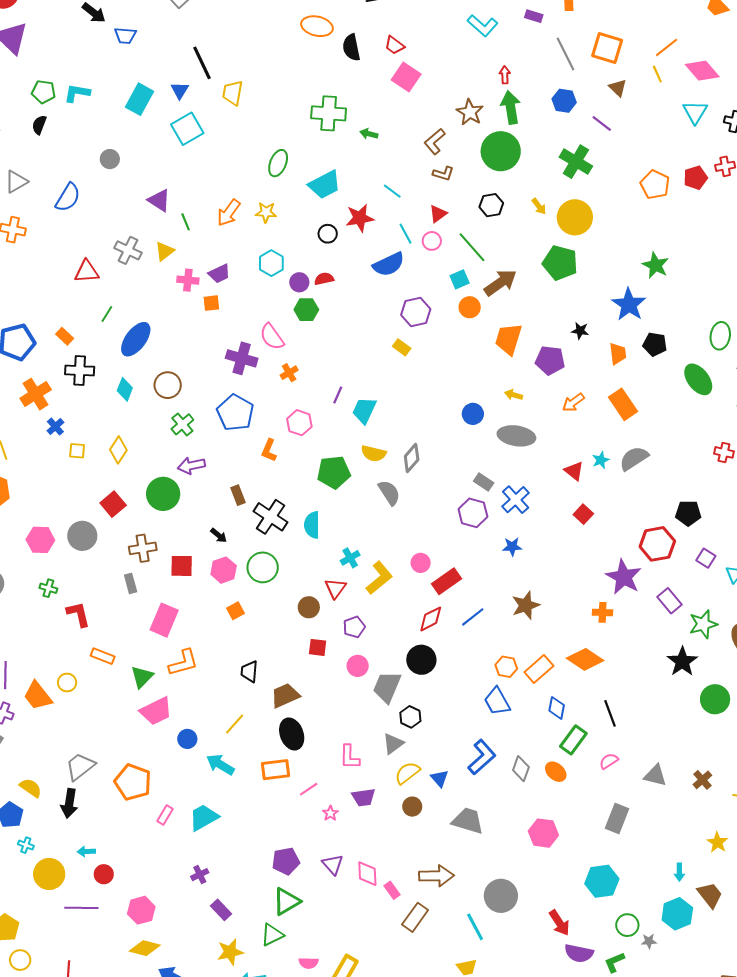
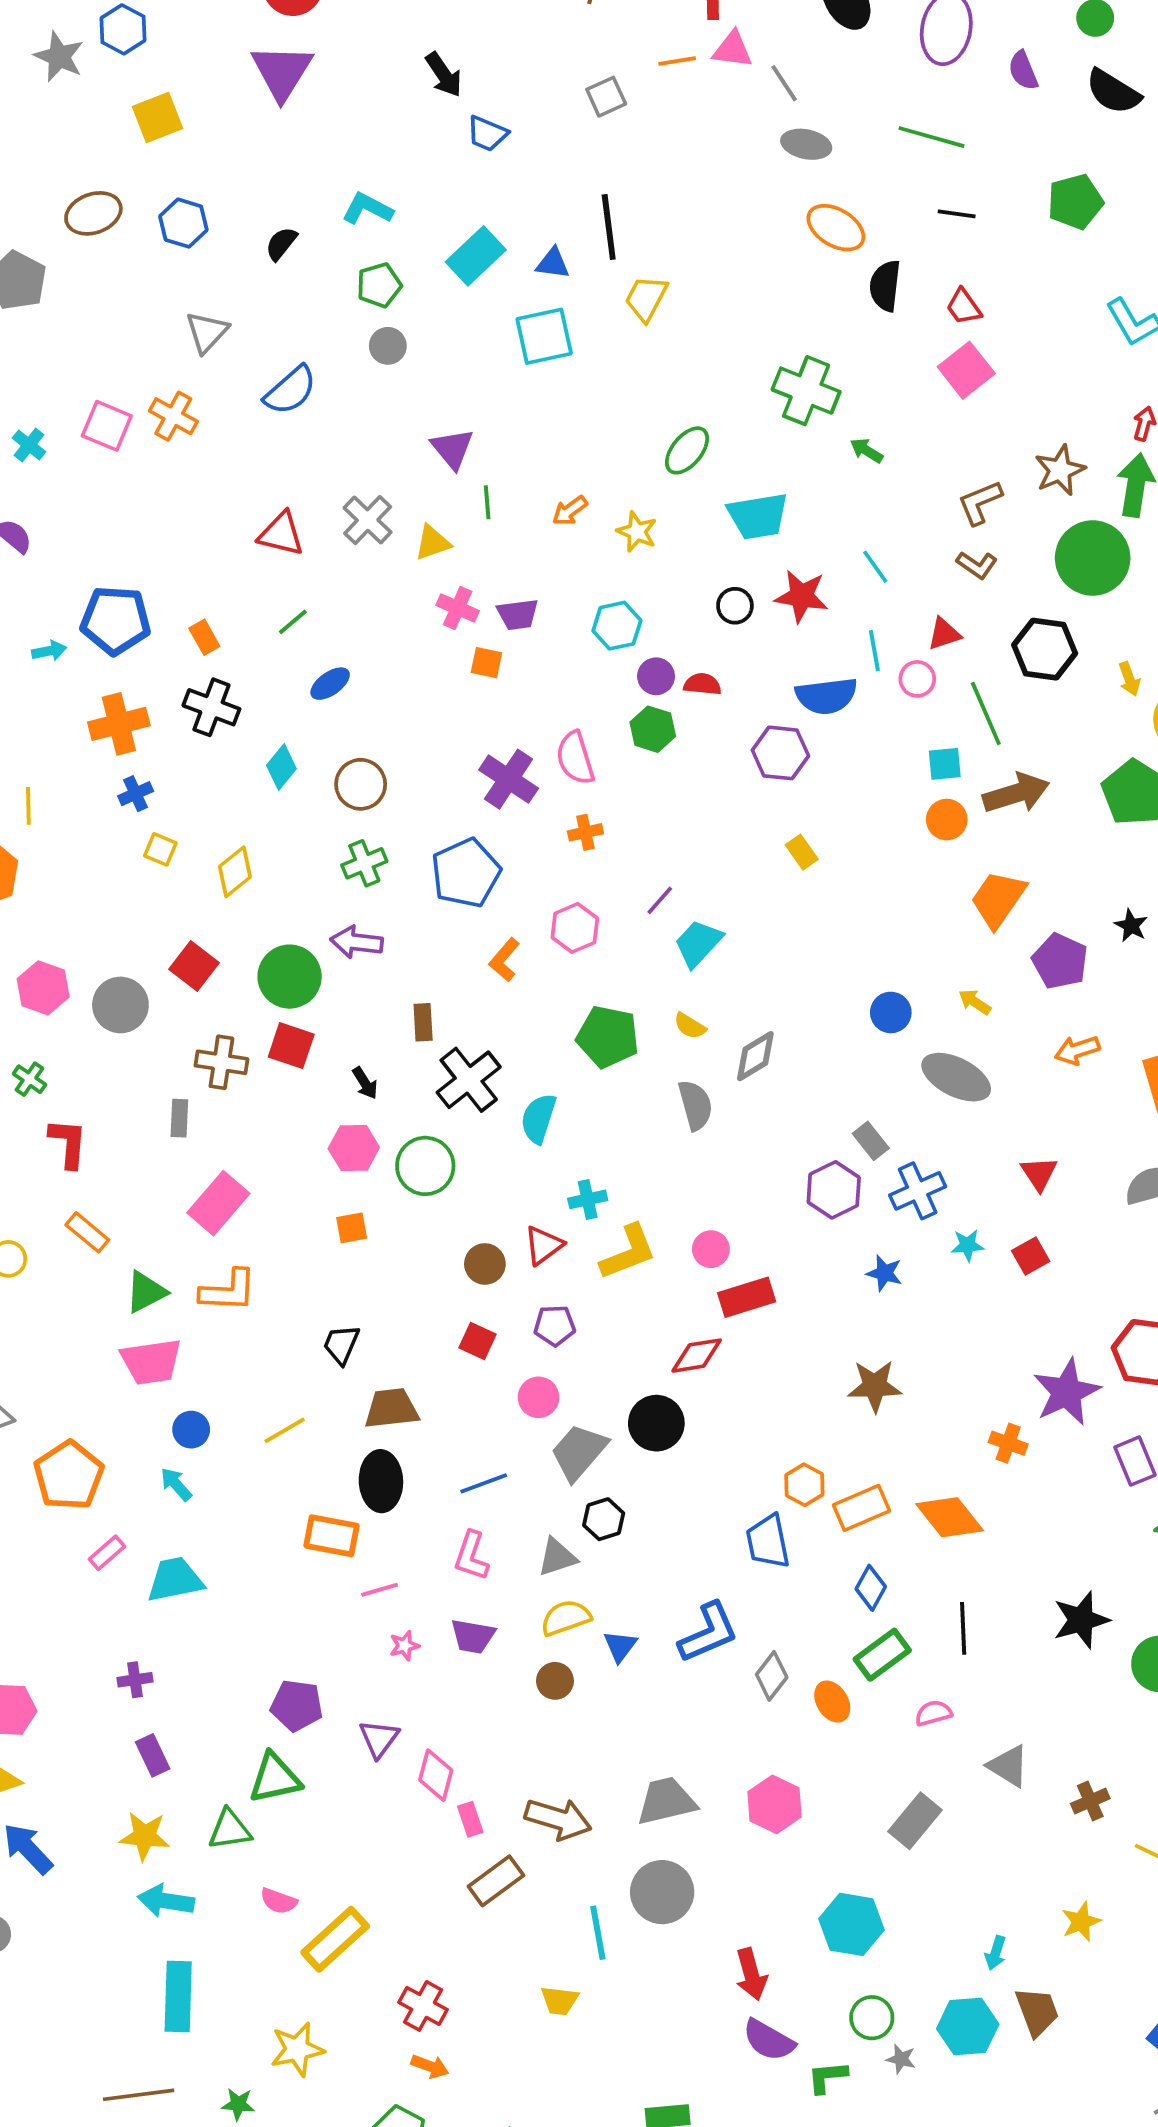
blue triangle: (180, 90) -> (553, 263), turned 48
green pentagon: (44, 92) -> (379, 285), moved, turned 30
gray triangle: (16, 182) -> (207, 332), turned -35
black hexagon: (491, 205) -> (1045, 649), size x1.4
orange arrow: (229, 213) -> (570, 511), size x0.7
purple hexagon: (416, 312) -> (780, 753), moved
blue ellipse: (136, 339) -> (330, 684), size x0.6
yellow semicircle: (373, 453) -> (690, 1026), size x0.7
cyan star: (601, 460) -> (968, 1245), moved
red square: (113, 504) -> (194, 966), turned -30
red square: (182, 566) -> (291, 1046), moved
blue line: (473, 617) -> (484, 1483), moved
black star: (682, 662) -> (1081, 1620), moved
cyan arrow: (220, 764) -> (176, 1484), moved, size x0.7
gray trapezoid: (468, 821) -> (666, 1801), moved, turned -48

